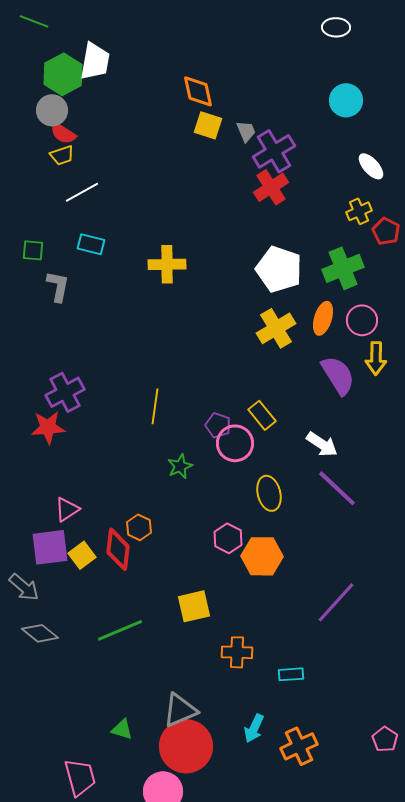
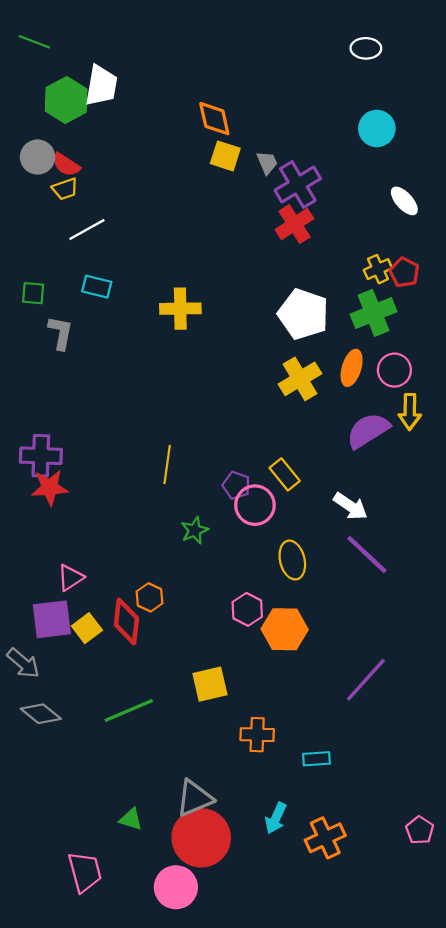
gray circle: (52, 110) -> (38, 157), moved
yellow cross: (359, 211) -> (378, 269), moved
red pentagon: (386, 231) -> (404, 272), moved
purple semicircle: (338, 375) -> (368, 430), turned -90
purple cross: (65, 392) -> (41, 456), moved, turned 30

